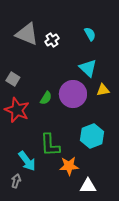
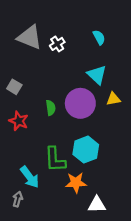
green semicircle: (46, 98) -> (51, 108), turned -40
red star: (17, 110) -> (19, 121), size x0.7
cyan hexagon: (92, 136) -> (86, 150), moved

